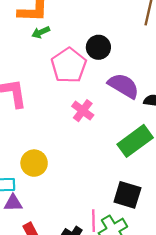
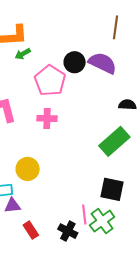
purple semicircle: (124, 86) -> (103, 63), moved
pink cross: (83, 111) -> (47, 118), moved, turned -30

